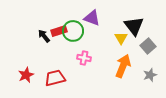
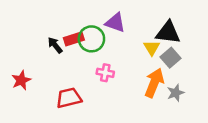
black triangle: (134, 26) -> (168, 33), turned -45
gray square: (148, 46) -> (170, 58), moved
red star: (26, 75) -> (21, 80), moved
gray star: (150, 75) -> (176, 93), moved

